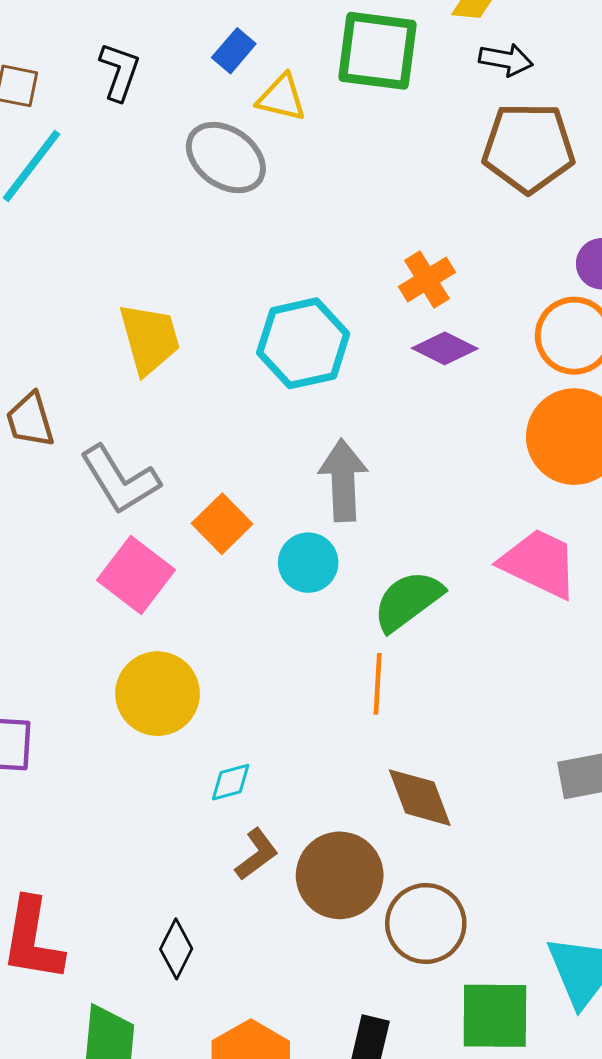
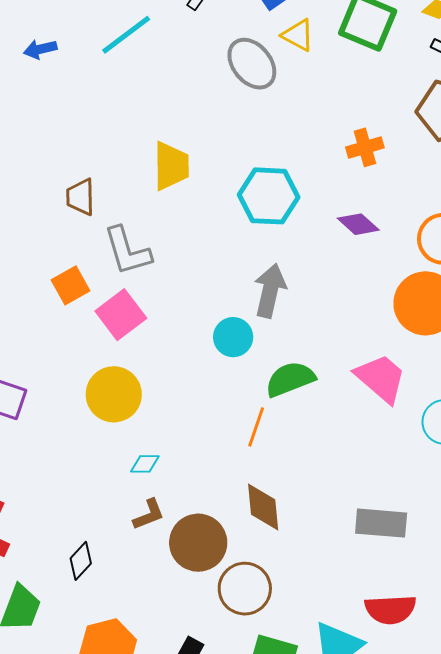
orange cross: (427, 280) -> (365, 147), moved
orange square: (222, 524) -> (71, 285), moved

